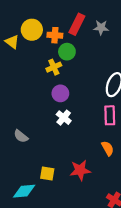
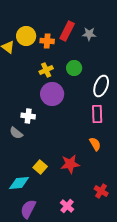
green circle: (67, 52) -> (74, 68), moved
purple circle: (60, 93) -> (52, 94), size x1.5
white cross: (64, 118) -> (28, 116), moved, turned -32
yellow square: (47, 174) -> (40, 167), turned 32

